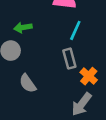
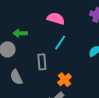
gray rectangle: (69, 59) -> (42, 62), moved

